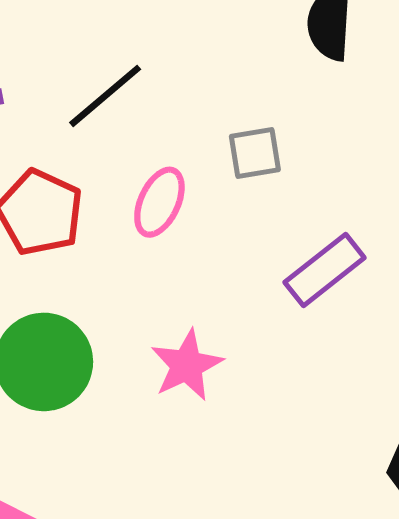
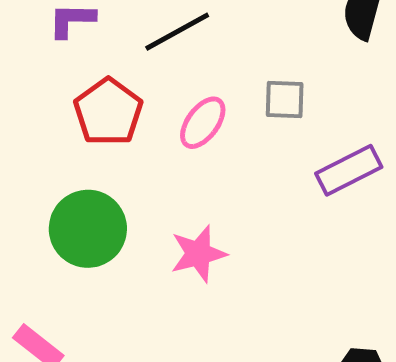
purple rectangle: (325, 270) -> (349, 170), moved

